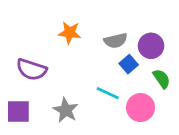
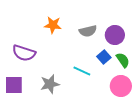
blue square: (129, 64) -> (104, 57), moved
pink circle: (141, 108) -> (121, 86), moved
gray star: (66, 110) -> (50, 84), turned 30

